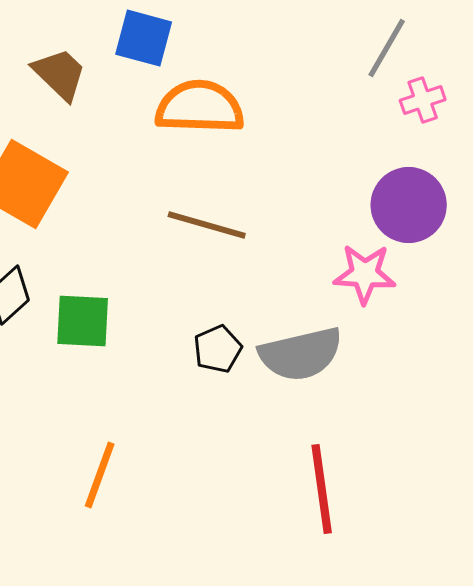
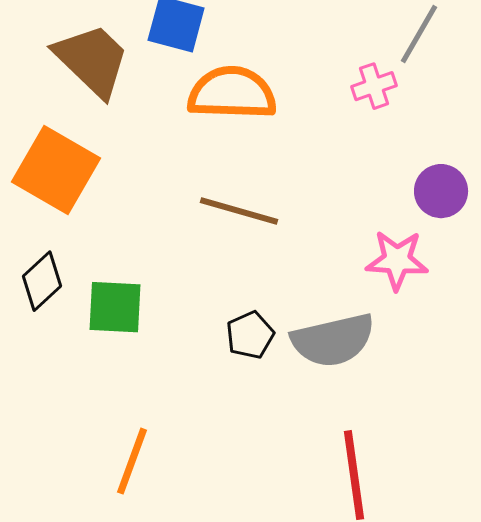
brown trapezoid: (60, 74) -> (92, 60), size x1.4
pink cross: (423, 100) -> (374, 86), moved
purple circle: (409, 205) -> (441, 191), size x0.7

